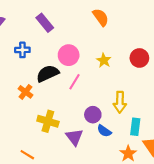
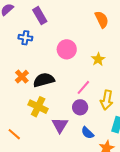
purple rectangle: (45, 23) -> (40, 16), moved
black semicircle: (48, 73) -> (44, 80), moved
pink line: (74, 82) -> (83, 87), moved
blue semicircle: (104, 131) -> (88, 133), moved

